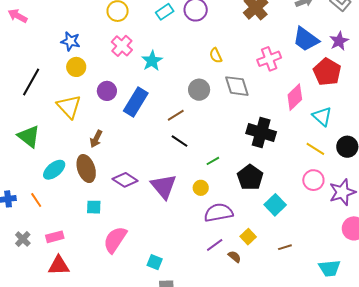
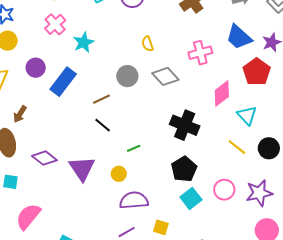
gray diamond: (237, 86) -> (165, 76), turned -32
black pentagon: (250, 177) -> (184, 169), moved
pink circle: (313, 180) -> (224, 190), moved
yellow square: (248, 237) -> (161, 227), turned -35

